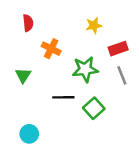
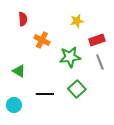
green triangle: (23, 75) -> (19, 71), moved, turned -32
black line: (63, 97) -> (45, 94), moved
cyan circle: (29, 134) -> (14, 105), moved

